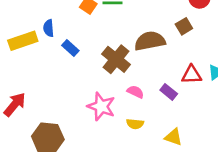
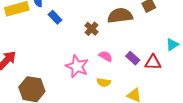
brown cross: (116, 59) -> (92, 29), size x0.6
red triangle: (192, 75) -> (153, 62), moved

